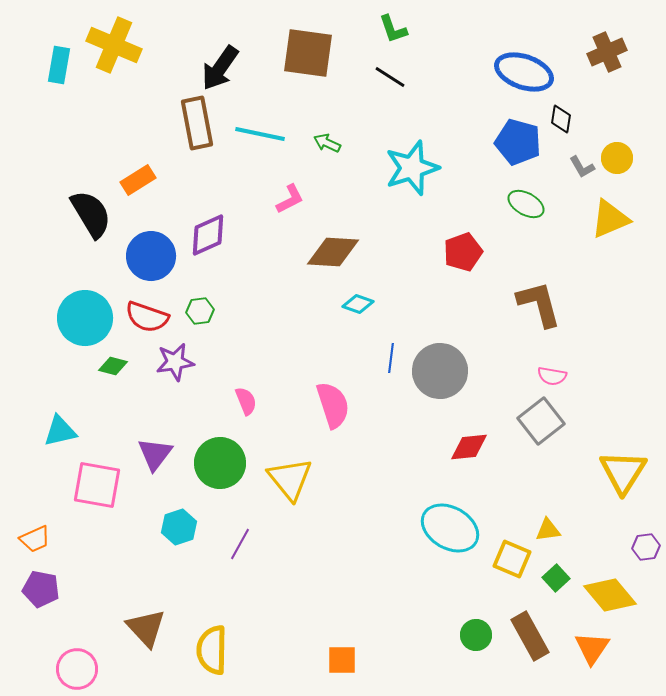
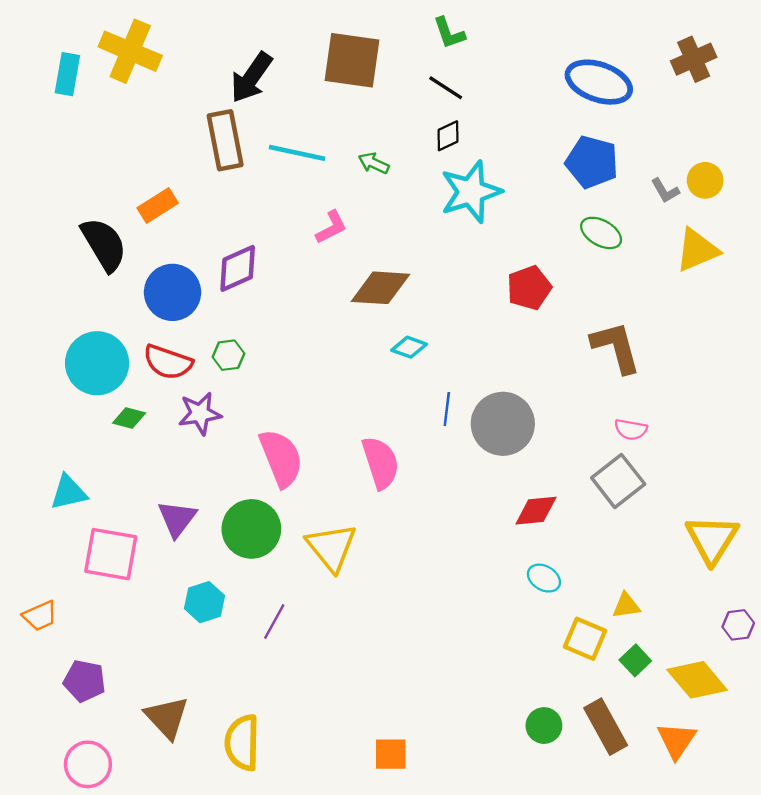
black diamond: (561, 119) -> (448, 136), moved, turned 56
pink semicircle: (246, 401) -> (281, 458), size x1.8
cyan ellipse: (450, 528) -> (544, 578), moved, size x0.5
purple pentagon: (41, 589) -> (84, 681), moved

